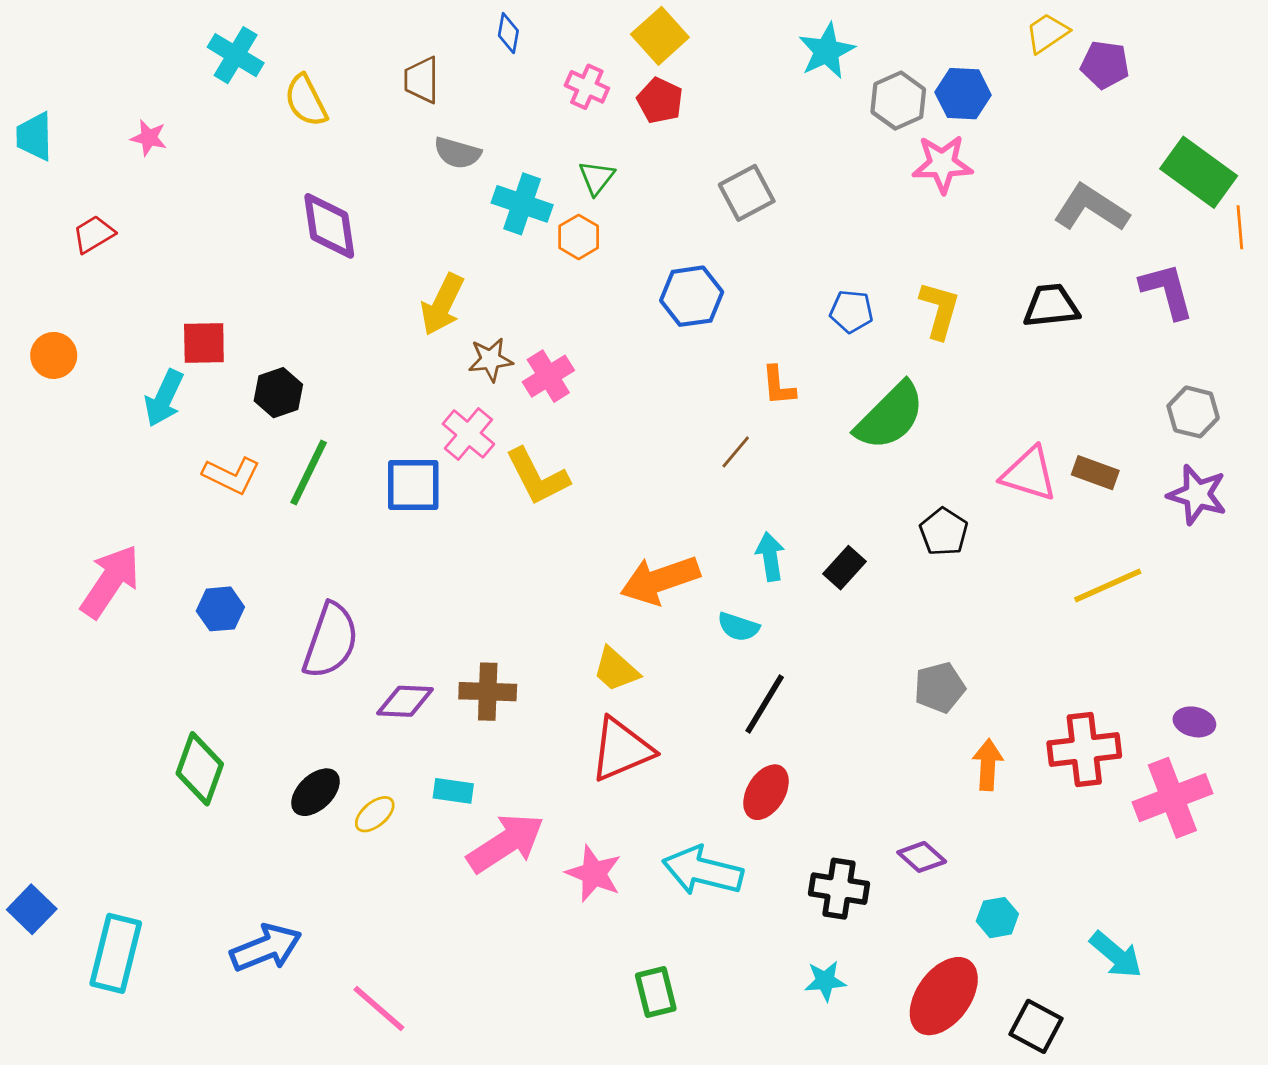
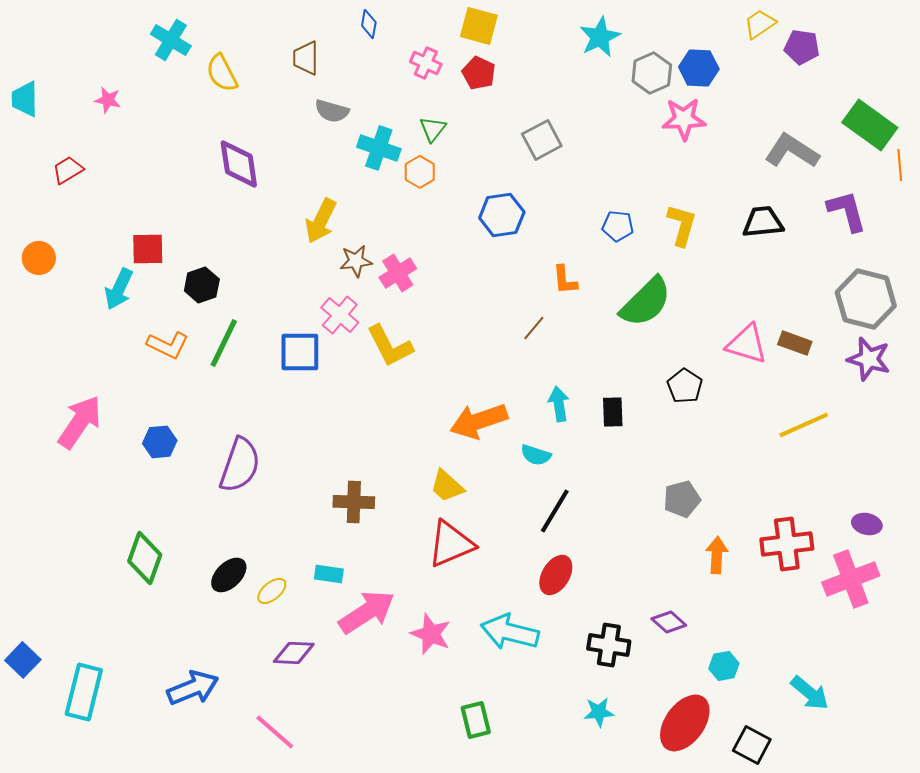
yellow square: (660, 36) -> (479, 26), turned -33
gray hexagon: (1193, 412) -> (866, 299), size x1.6
black rectangle: (845, 568) -> (613, 412), turned -44
purple diamond: (405, 701) -> (294, 653), moved

